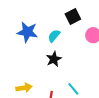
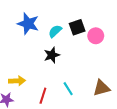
black square: (73, 16) -> (77, 27), moved

